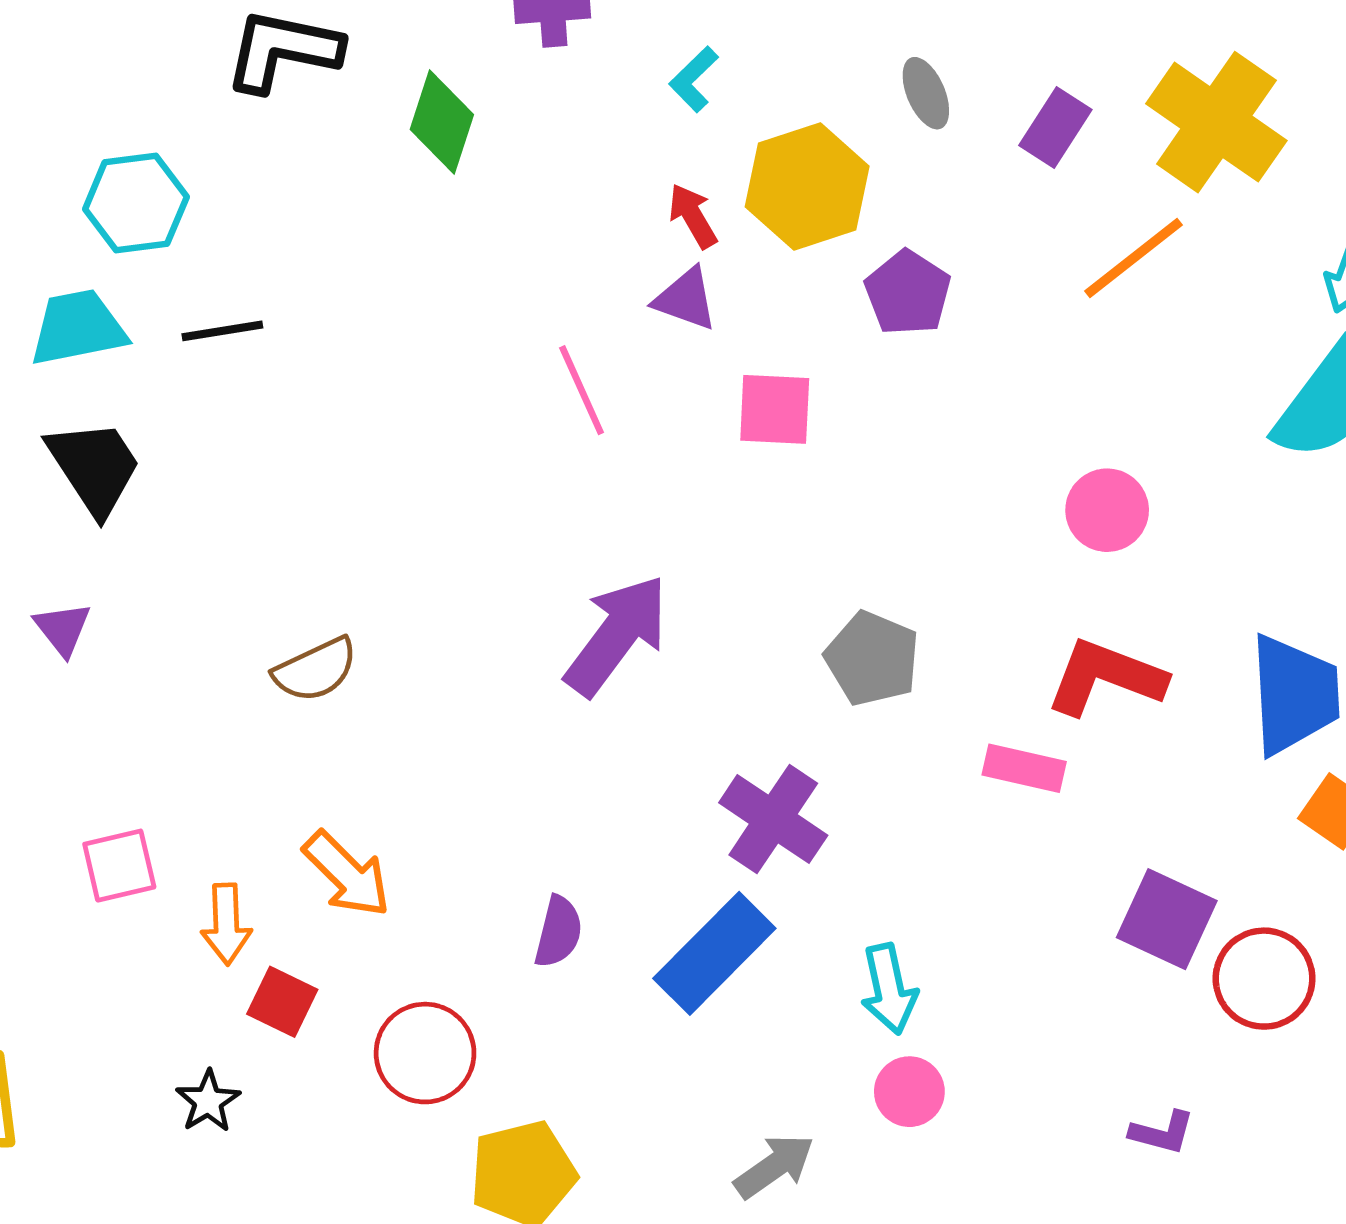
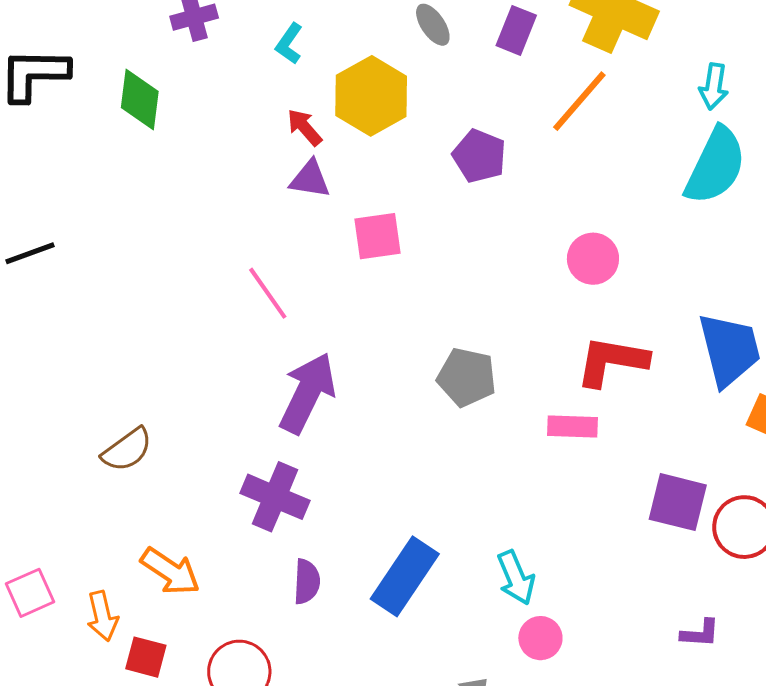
purple pentagon: (908, 293) -> (479, 156), moved
pink line: (582, 390) -> (268, 293), moved
purple cross: (773, 819) -> (275, 497), moved

